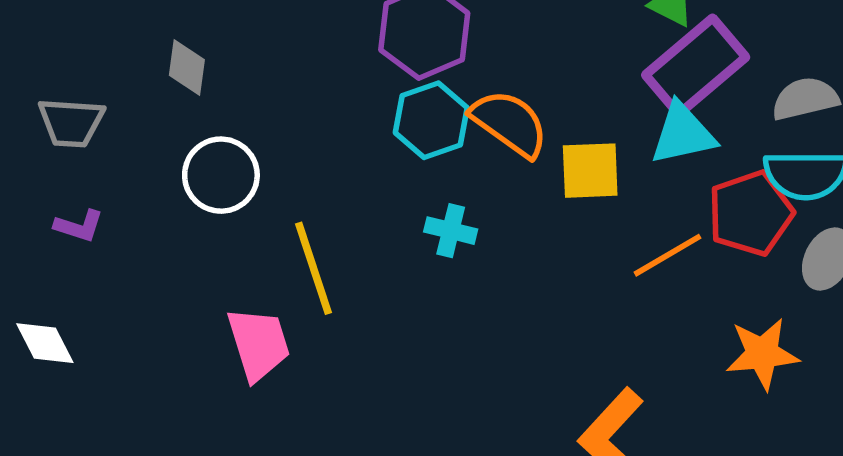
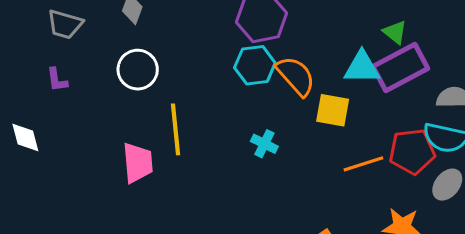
cyan triangle: (683, 134) -> (362, 67), moved
purple L-shape: (79, 226) -> (57, 80), turned 52
cyan cross: (451, 231) -> (264, 144), moved

